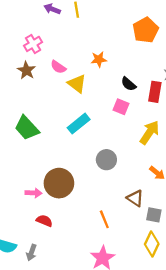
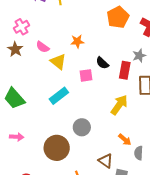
pink square: (121, 107) -> (86, 75), moved, turned -32
brown circle: (59, 183) -> (57, 148), moved
pink arrow: (34, 193) -> (17, 137), moved

